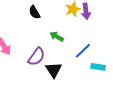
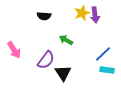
black semicircle: (34, 12) -> (44, 16), turned -56
blue line: (83, 51) -> (103, 54), moved

